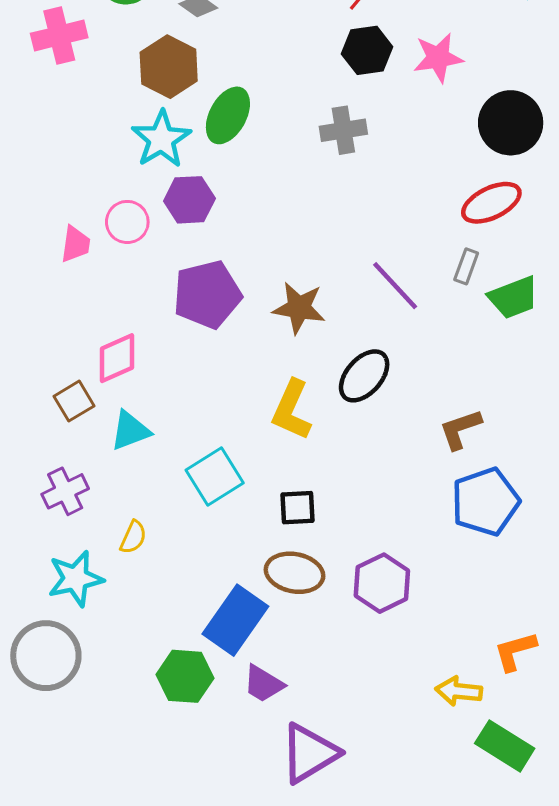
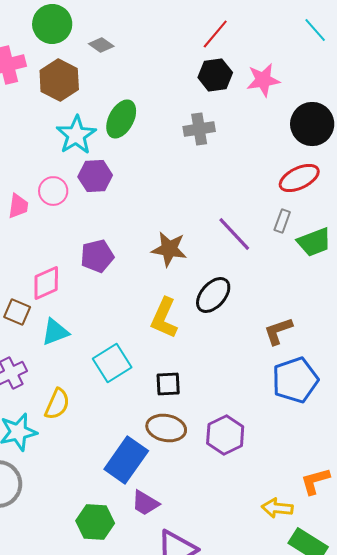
brown hexagon: (169, 67) -> (59, 80), moved
purple pentagon: (207, 295) -> (97, 256), moved, size x0.7
brown square: (74, 401) -> (17, 312), turned -36
yellow semicircle: (133, 537) -> (57, 404), size x1.4
green hexagon: (185, 676) -> (95, 522), moved

